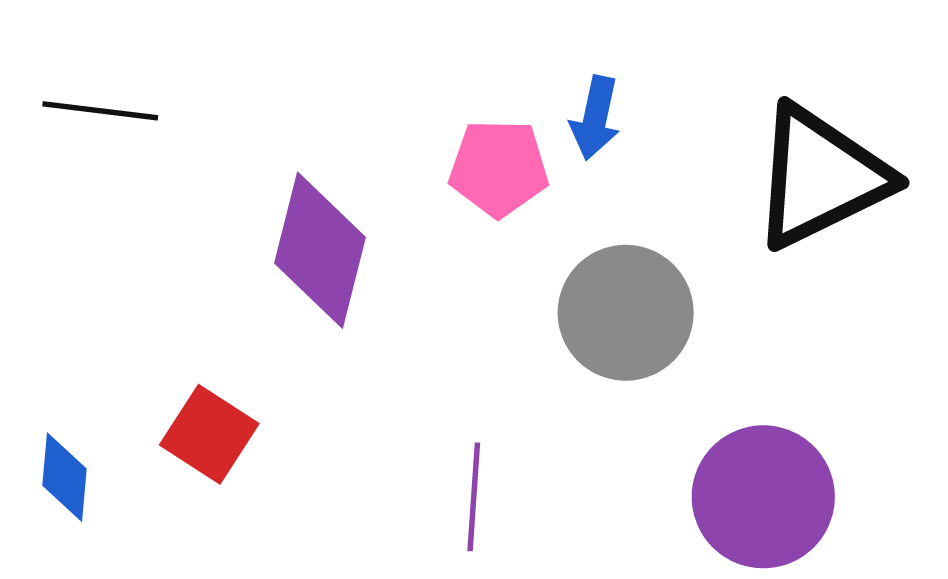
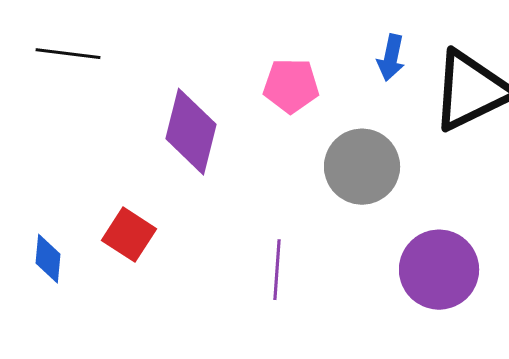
blue arrow: (595, 118) -> (391, 58), moved

